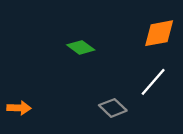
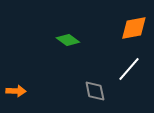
gray diamond: (113, 108) -> (95, 91), turned 35

